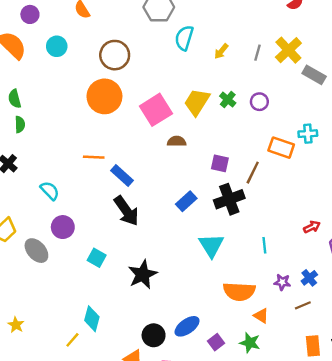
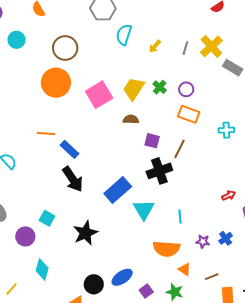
cyan cross: (308, 134) -> (226, 130), moved
brown semicircle: (177, 141) -> (131, 119), moved
orange rectangle: (281, 148) -> (189, 114), moved
blue rectangle: (186, 201) -> (118, 190), moved, size x1.5
purple circle: (63, 227) -> (25, 236), moved
cyan line: (264, 245) -> (180, 216), moved
brown line: (303, 305) -> (212, 277), moved
yellow line: (72, 340) -> (12, 289), moved

